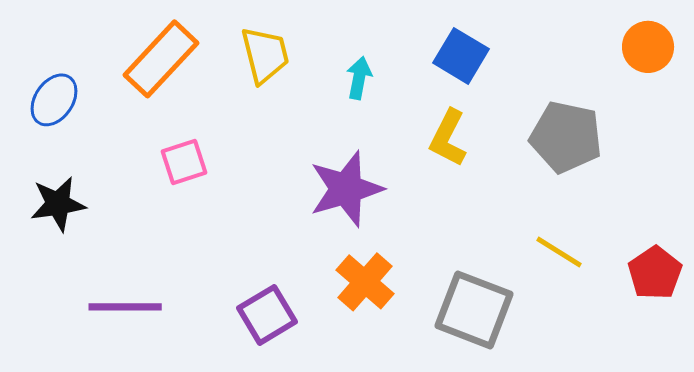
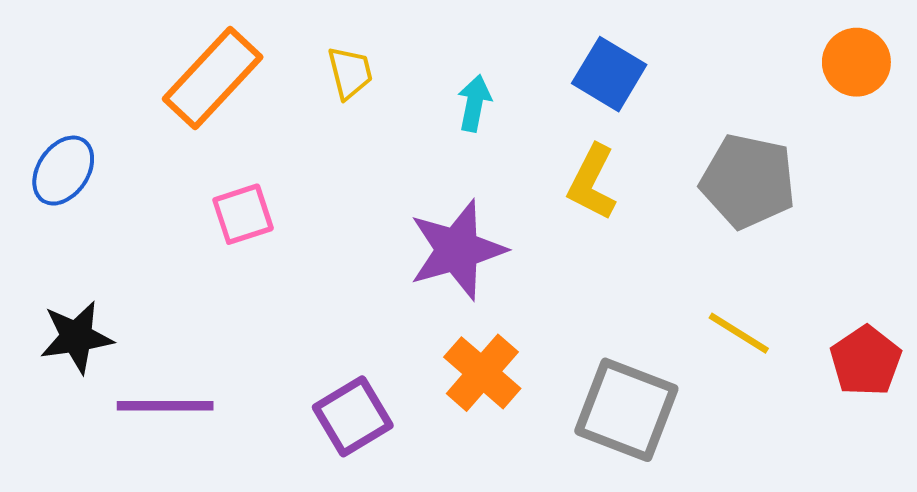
yellow trapezoid: (265, 55) -> (350, 73), size x0.7
blue ellipse: (54, 100) -> (63, 171), moved
black star: (58, 204) -> (76, 337), moved

